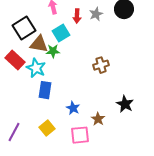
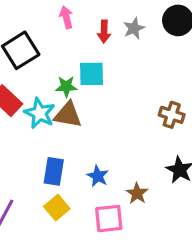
cyan square: (61, 33) -> (91, 74), moved, turned 30
brown triangle: (39, 44) -> (68, 115), moved
brown cross: (101, 65) -> (172, 115), moved, turned 35
blue rectangle: (45, 90) -> (54, 171), moved

